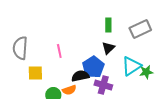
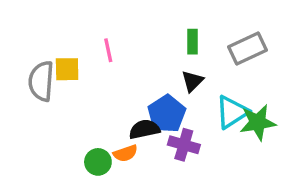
pink line: (59, 51) -> (108, 50), moved
green star: (146, 72) -> (258, 122), size x1.5
yellow square: (35, 73) -> (67, 69), moved

